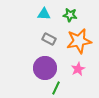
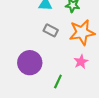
purple circle: (45, 68) -> (30, 63), moved

